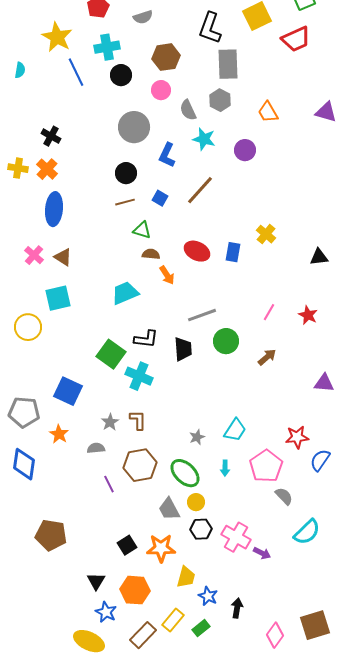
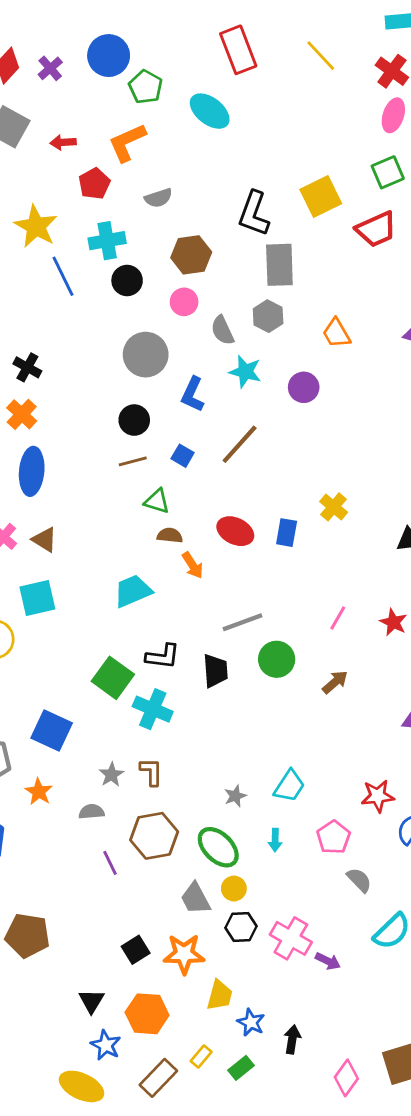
pink pentagon: (266, 466) -> (334, 837), size x0.7
yellow rectangle: (173, 620) -> (201, 1057), size x0.7

